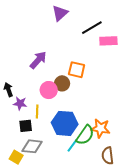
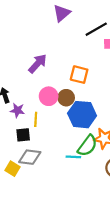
brown circle: (62, 83) -> (66, 98), moved
blue hexagon: (65, 123) -> (82, 115), moved
cyan line: (72, 146) -> (73, 157), turned 56

